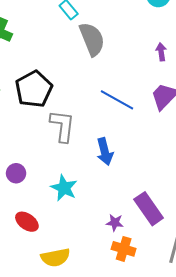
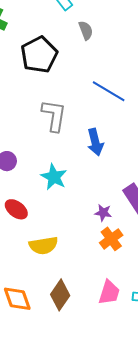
gray semicircle: (92, 39) -> (86, 30), size x0.6
black pentagon: (34, 89) -> (39, 55), moved
orange cross: (124, 249) -> (111, 239), turned 35

